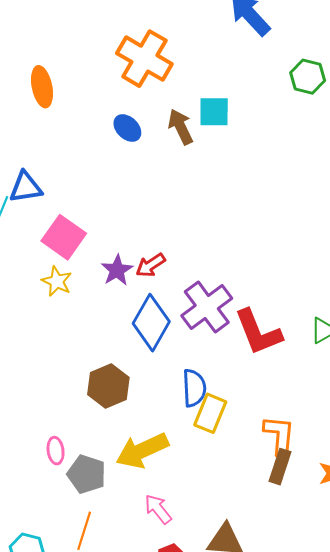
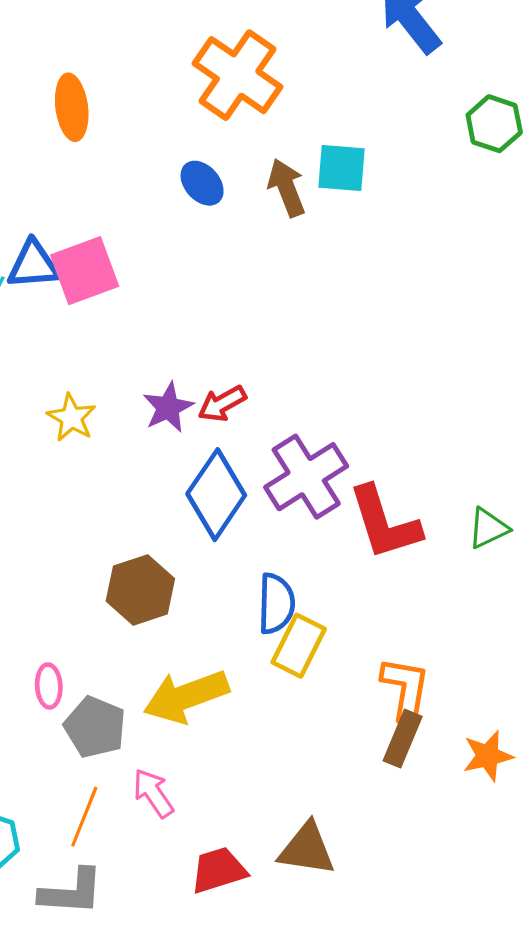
pink square: (64, 237) -> (85, 271), moved, turned 30
pink arrow: (158, 509) -> (153, 793), moved

